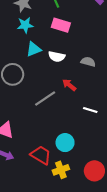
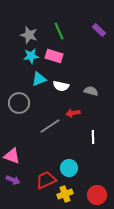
pink rectangle: (61, 25) -> (54, 56), moved
red arrow: (69, 85) -> (73, 113), turned -48
white line: (90, 110) -> (93, 137), turned 72
red trapezoid: (41, 155) -> (46, 180), turned -55

